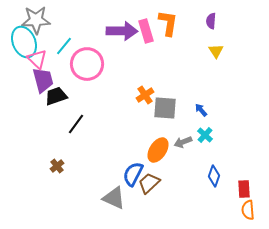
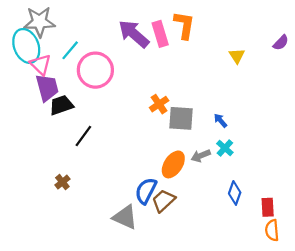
purple semicircle: (211, 21) -> (281, 43), moved, turned -140
purple arrow: (122, 31) -> (134, 34), turned -140

